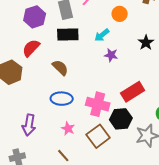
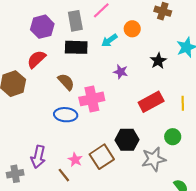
cyan arrow: (102, 35) -> (109, 40), moved
red rectangle: (133, 92) -> (151, 102), moved
pink cross: (98, 104) -> (92, 99), moved, turned -30
purple arrow: (29, 125) -> (38, 157), moved
pink star: (68, 129) -> (75, 160), moved

